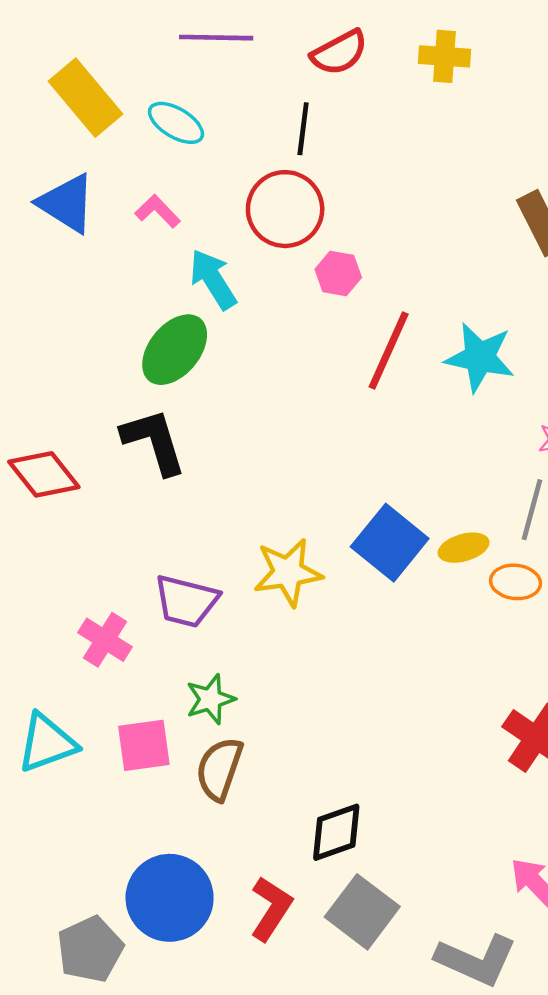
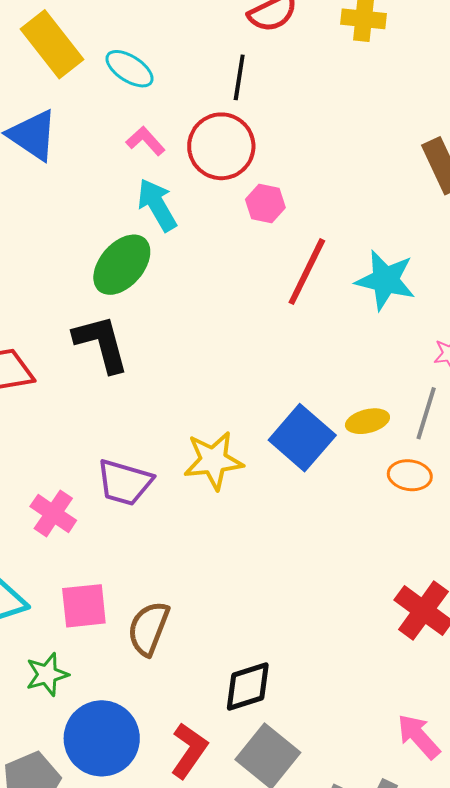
pink L-shape: (158, 211) -> (145, 141), moved
yellow ellipse: (464, 548) -> (367, 421), moved
green star: (210, 699) -> (47, 674), moved

